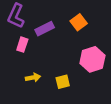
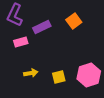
pink rectangle: (22, 45) -> (21, 42), turned 56
pink hexagon: (92, 59) -> (89, 75), moved

